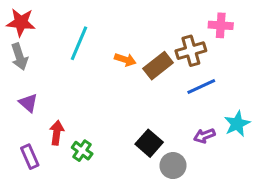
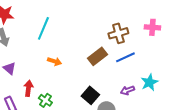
pink cross: (221, 25) -> (152, 27), moved
orange arrow: (125, 60) -> (54, 61), moved
brown rectangle: (158, 66) -> (97, 56), moved

